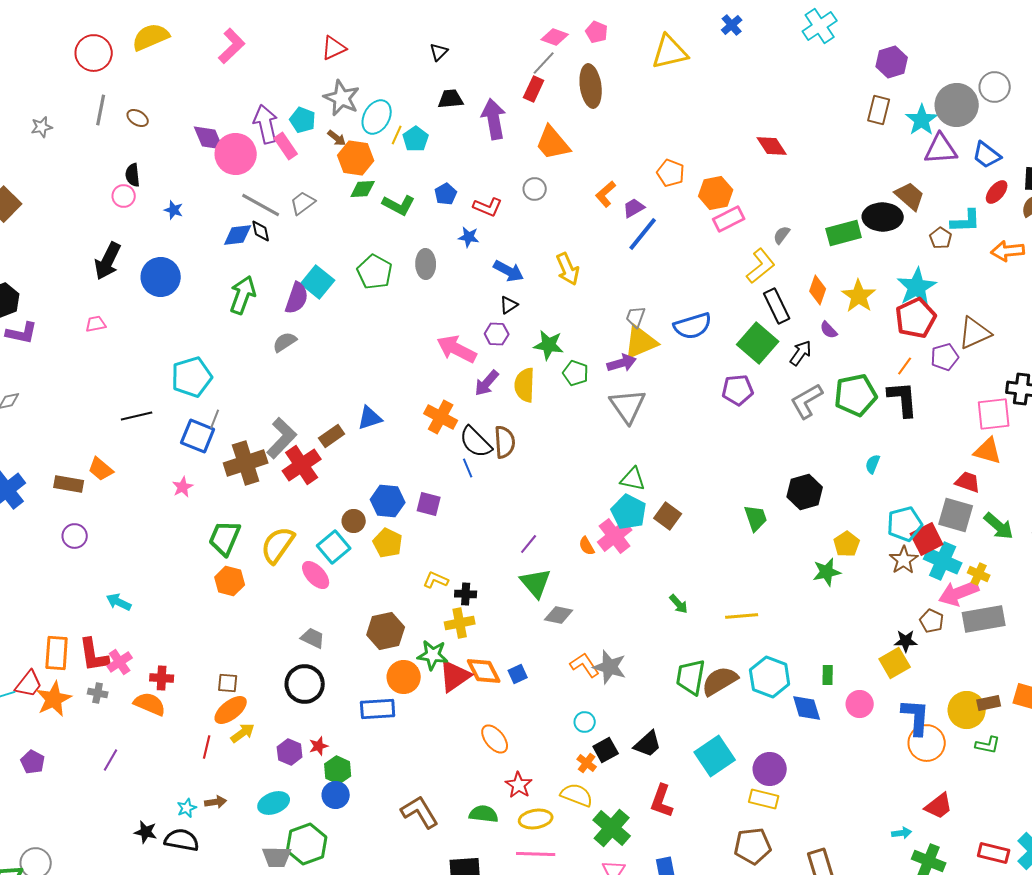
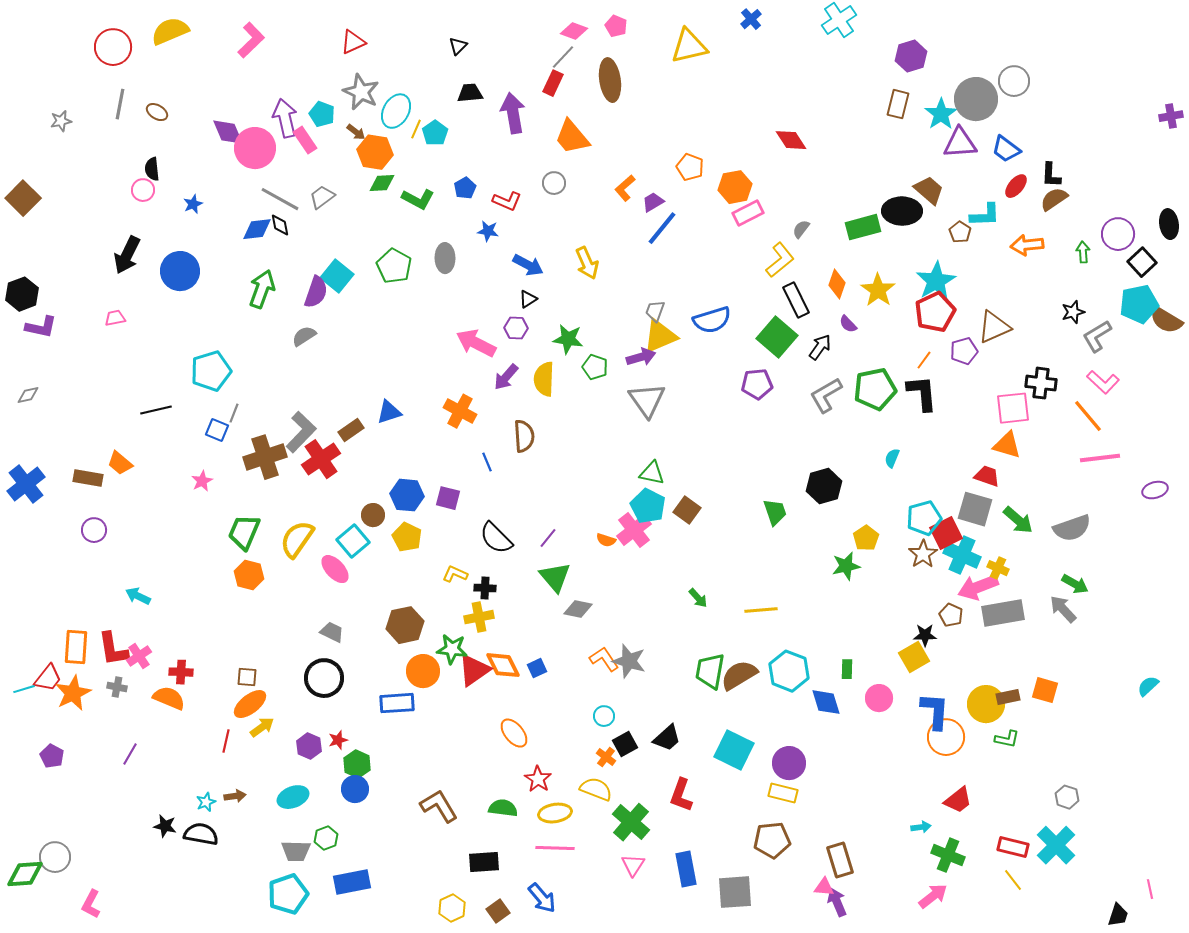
blue star: (174, 210) -> (193, 204), turned 30
blue square: (198, 436) -> (217, 430), size x0.7
black semicircle: (476, 442) -> (496, 538), moved
orange semicircle: (587, 546) -> (606, 540), turned -42
cyan square: (715, 756) -> (734, 750), turned -30
green hexagon: (307, 844) -> (326, 838), size x0.6

